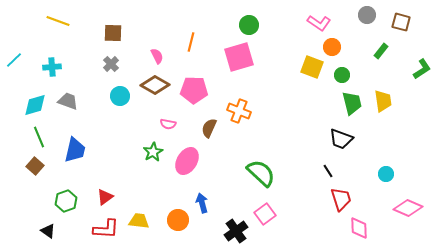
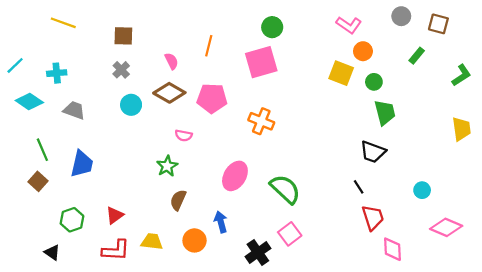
yellow trapezoid: (383, 101) -> (461, 129), moved
cyan diamond: (35, 105) -> (29, 102), moved, turned 50
brown semicircle: (209, 128) -> (178, 200), moved
pink ellipse: (187, 161) -> (235, 176), moved

